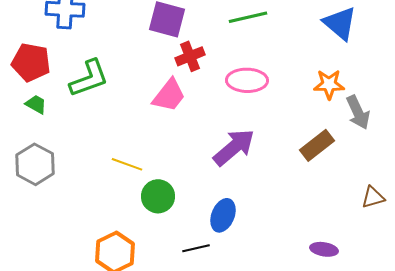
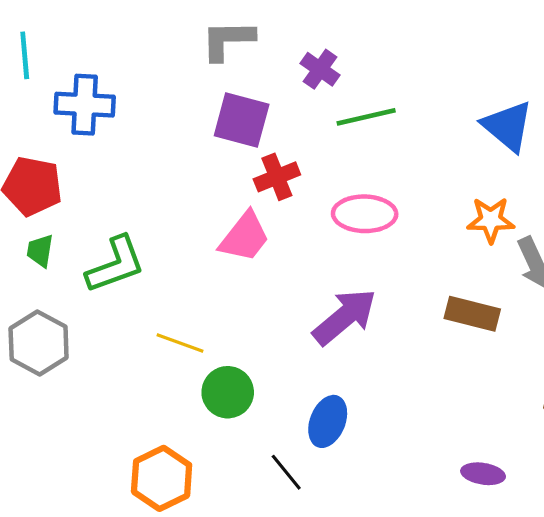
green L-shape: (89, 78) -> (115, 265), moved
green trapezoid: (36, 104) -> (40, 251), turned -110
brown rectangle: (317, 145) -> (472, 314), turned 52
black line: (196, 248) -> (286, 472), turned 64

